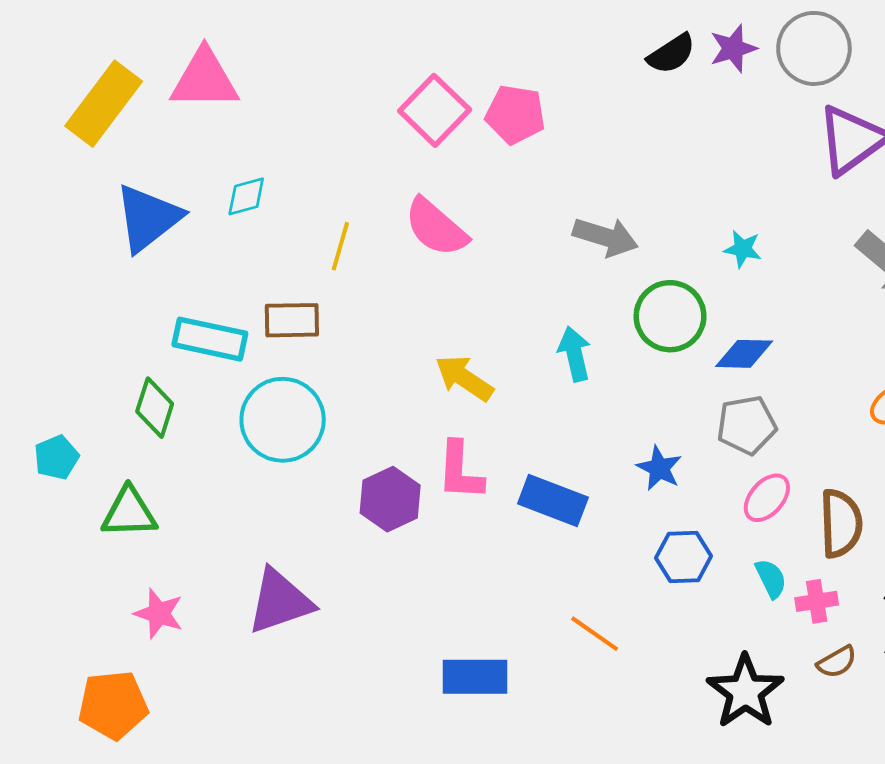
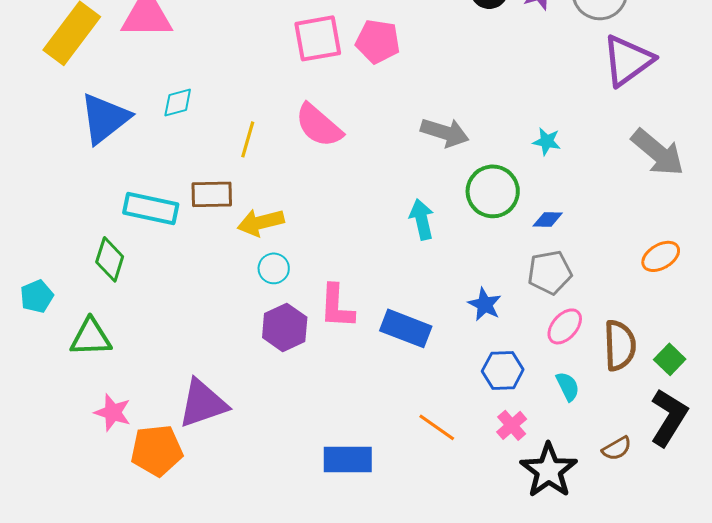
pink square: (435, 110) -> (318, 38), turned 36
blue diamond: (744, 354) -> (548, 219), size x0.7
yellow arrow: (464, 378) -> (261, 222), moved, turned -48
cyan circle: (283, 420) -> (274, 268), moved, size x0.5
pink cross: (817, 601) -> (512, 425), moved, turned -32
orange pentagon: (113, 705) -> (157, 450), moved

